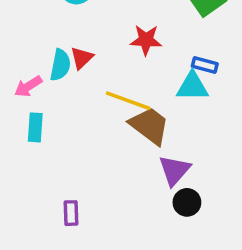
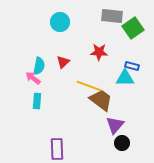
cyan semicircle: (60, 65) -> (39, 66), moved
pink arrow: (28, 86) -> (33, 78), turned 70
purple rectangle: (71, 213) -> (57, 149), size x1.5

